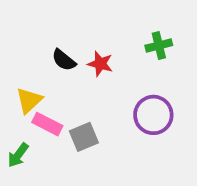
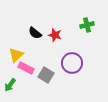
purple circle: (153, 115) -> (72, 63), moved
gray square: (84, 137) -> (46, 75), turned -35

